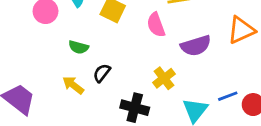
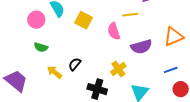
green semicircle: (79, 47) -> (41, 47), moved
blue line: (228, 96) -> (171, 70), moved

